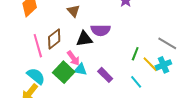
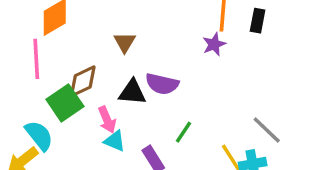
pink line: (38, 46) -> (36, 59), moved
green line: (135, 54) -> (183, 132), moved
green square: (64, 72) -> (65, 103), moved

